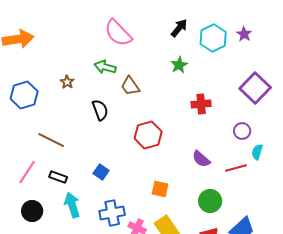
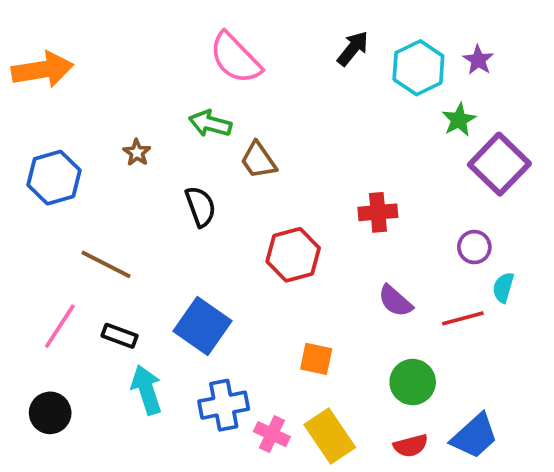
green star: (179, 65) -> (459, 120), moved
red cross: (201, 104) -> (378, 212), moved
blue square: (101, 172) -> (202, 326), size x1.8
black circle: (32, 211) -> (50, 413), moved

